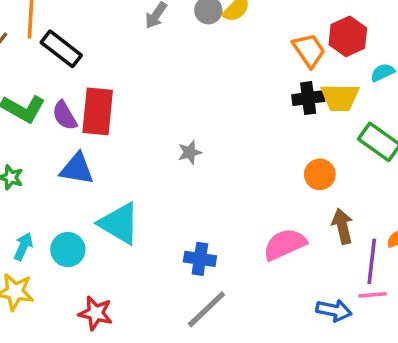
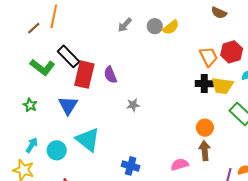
black rectangle: (61, 49) -> (69, 56), moved
purple semicircle: (65, 116) -> (110, 75), moved
blue triangle: (77, 169) -> (68, 105), turned 45
brown arrow: (342, 226) -> (205, 151), moved
pink semicircle: (285, 244) -> (180, 164), size x0.7

